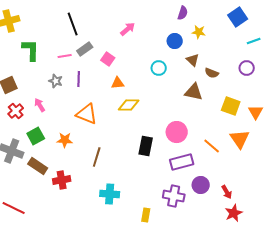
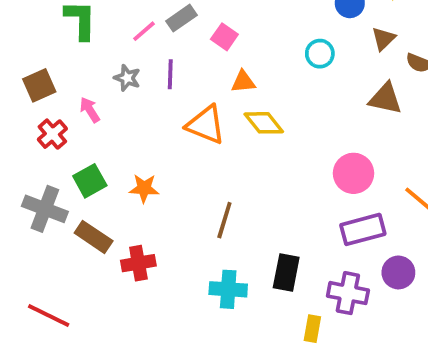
pink line: (65, 56) -> (144, 31), turned -32
brown triangle: (193, 60) -> (383, 39), turned 32
pink arrow: (40, 105) -> (90, 110), moved
yellow diamond: (129, 105) -> (264, 123), turned 50
orange triangle: (87, 114) -> (206, 125), moved
black rectangle: (146, 146) -> (286, 272), moved
brown line: (97, 157) -> (224, 220), moved
yellow rectangle: (146, 215) -> (312, 329), moved

